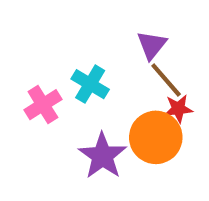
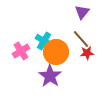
purple triangle: (152, 45) -> (82, 12), moved
orange circle: (156, 137) -> (56, 52), moved

